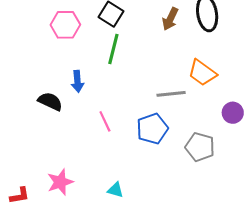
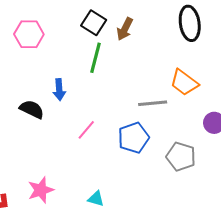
brown arrow: (170, 19) -> (125, 29), moved
pink hexagon: (65, 25) -> (29, 34), moved
pink line: (105, 121) -> (86, 130), turned 65

